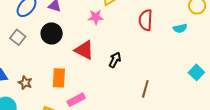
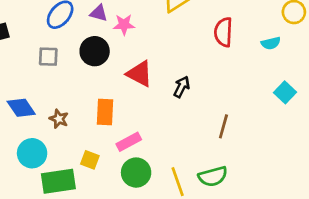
pink star: (96, 17) -> (124, 25), moved
gray square: (18, 37) -> (48, 57), turned -35
cyan square: (196, 72) -> (285, 92), moved

